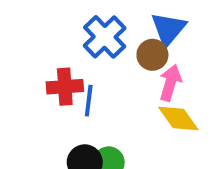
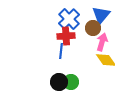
red cross: (65, 87) -> (66, 36), moved

